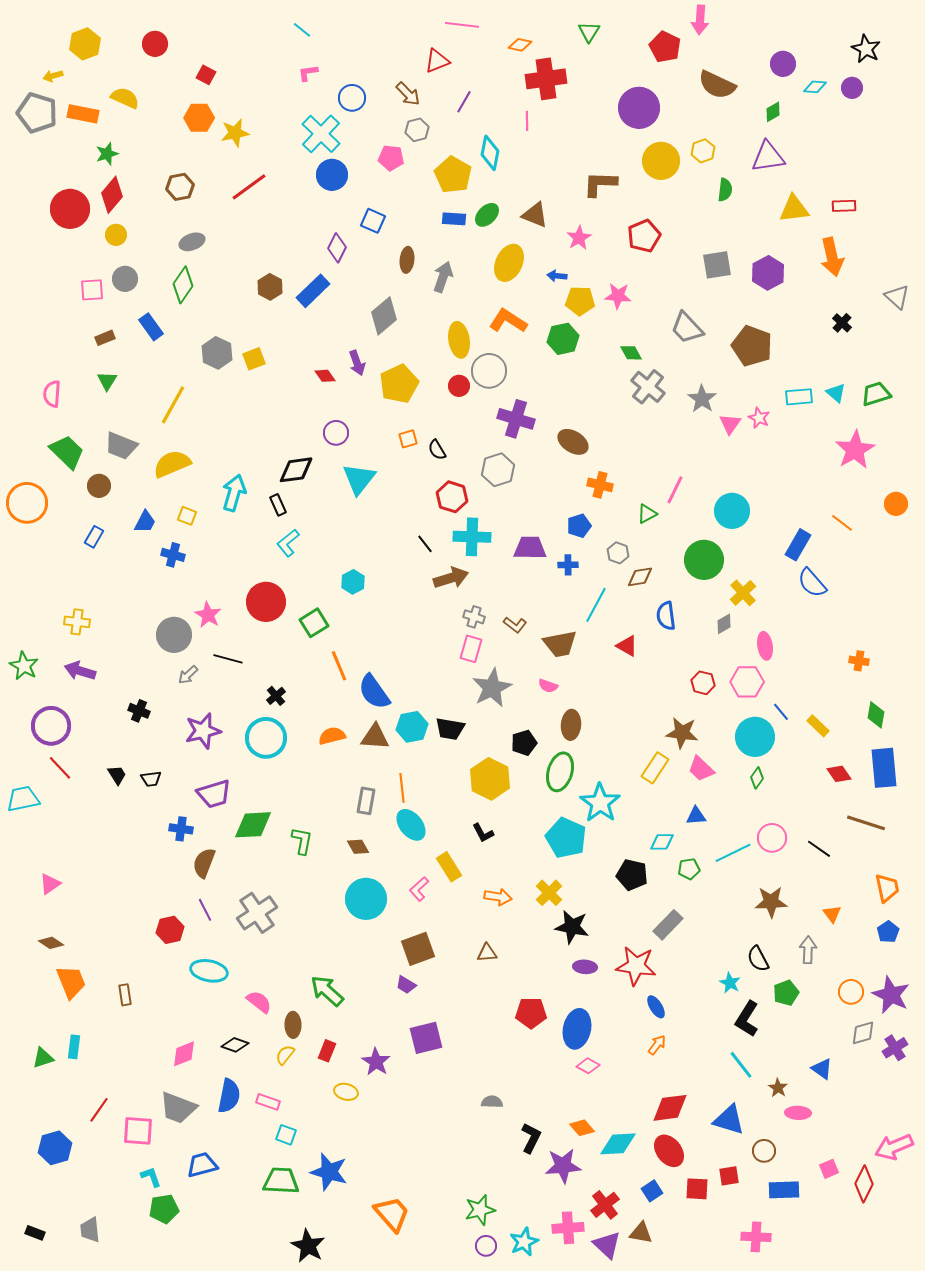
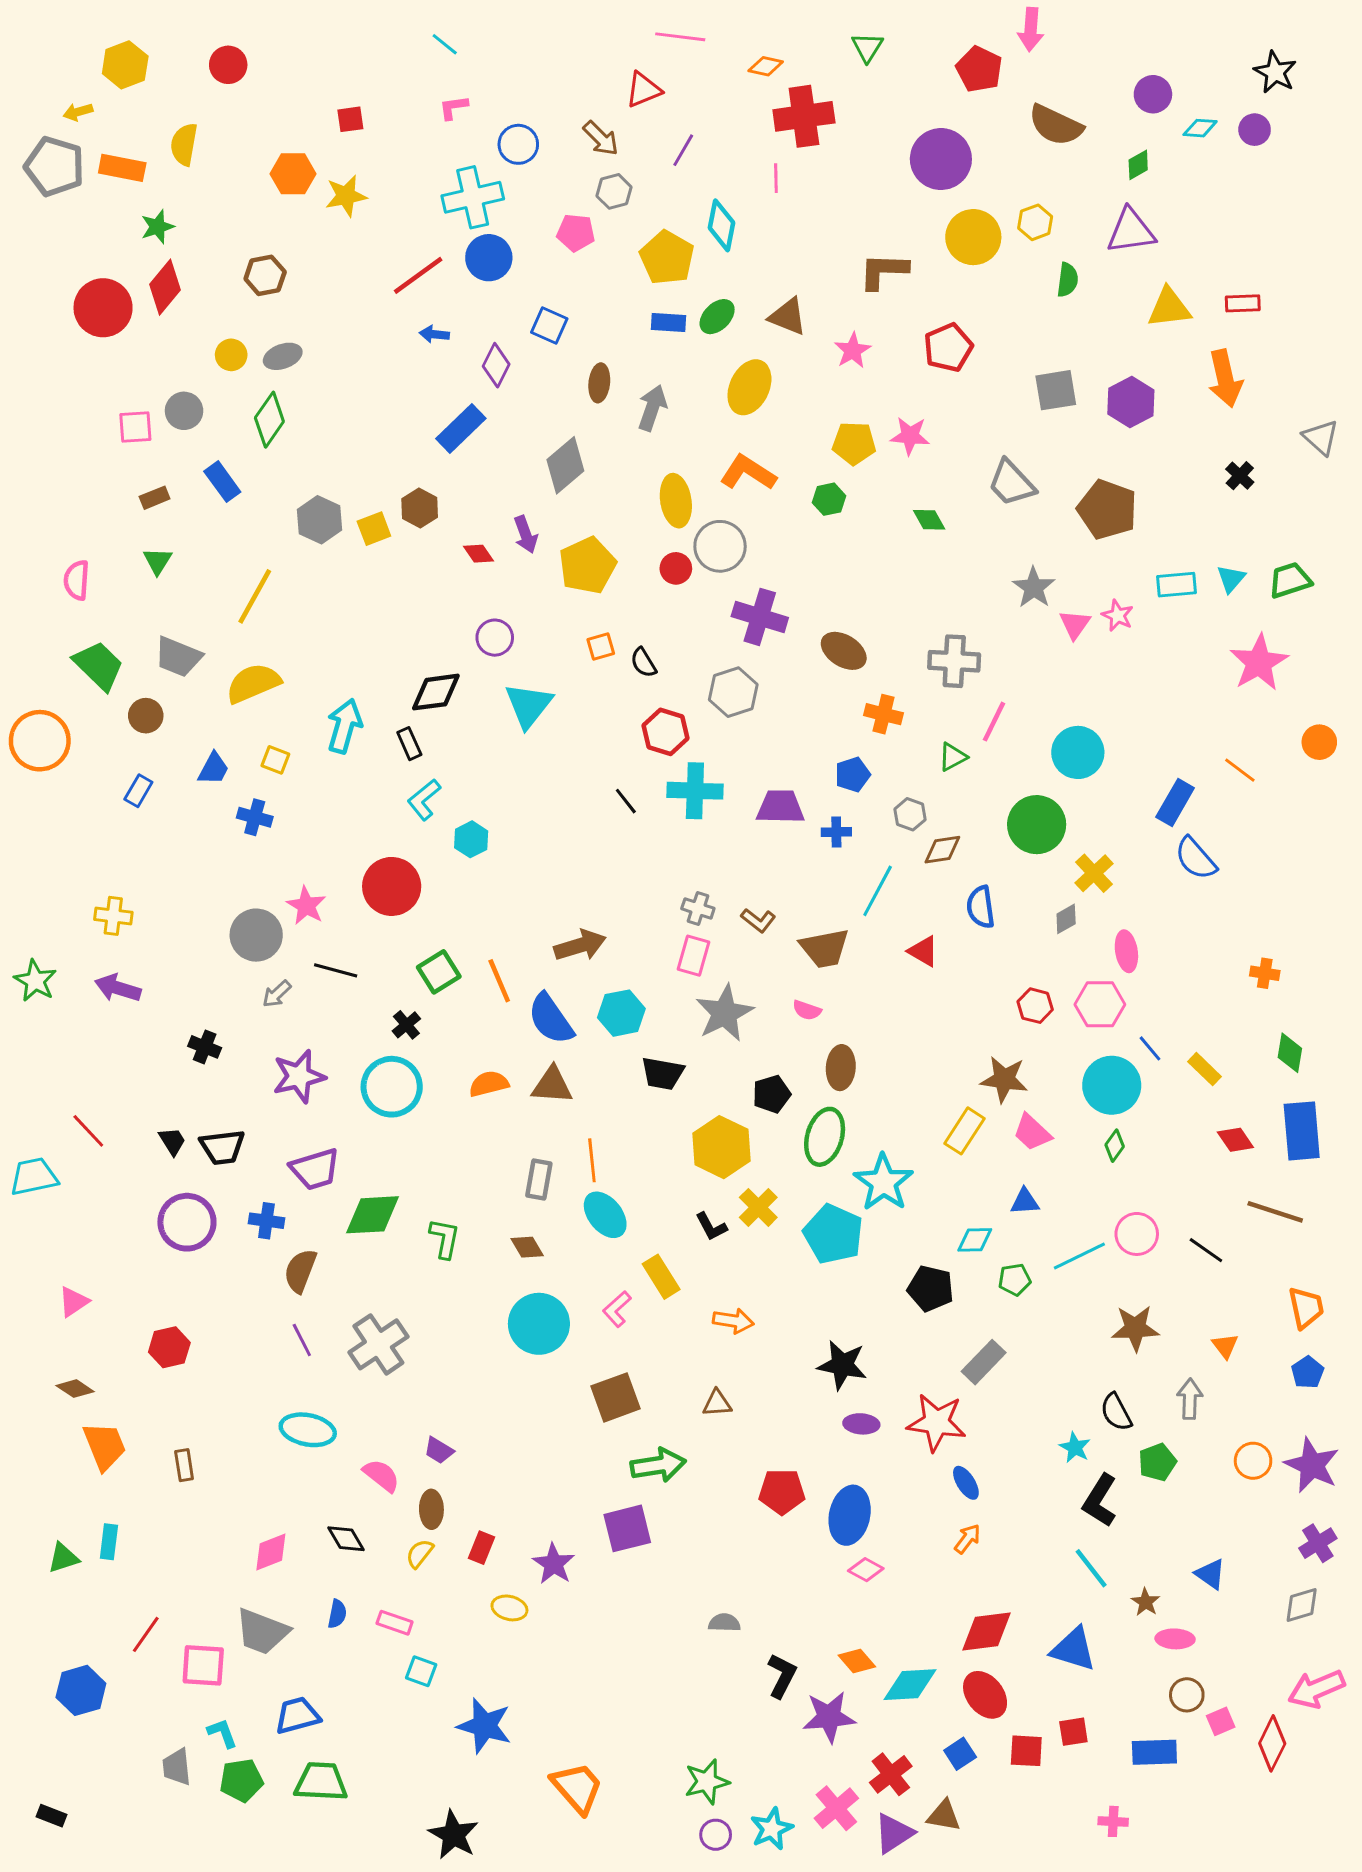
red square: (206, 75) -> (350, 119), moved, turned -36
yellow semicircle: (125, 98) -> (184, 144), turned -104
cyan cross: (321, 134) -> (473, 197), turned 33
red line: (249, 187) -> (418, 275), moved
yellow circle: (116, 235) -> (231, 355), moved
blue arrow: (557, 276) -> (434, 334), moved
brown hexagon: (270, 287) -> (420, 508), moved
green hexagon: (563, 339) -> (829, 499), size x0.7
gray cross: (648, 387) -> (954, 661), moved, turned -36
cyan triangle: (836, 393) -> (1231, 579), turned 30
brown arrow: (451, 578) -> (580, 945), moved
cyan hexagon: (353, 582) -> (471, 839), moved
green square: (314, 623) -> (439, 972), moved
purple circle: (51, 726) -> (187, 1222), moved
cyan hexagon: (412, 727) -> (621, 1013), moved
black trapezoid: (151, 779) -> (222, 1147), size x1.5
yellow cross: (549, 893) -> (758, 1207), moved
red hexagon: (170, 930) -> (169, 1347), moved
purple trapezoid: (406, 985) -> (439, 1450), moved
green arrow: (327, 991) -> (658, 1465), moved, turned 129
gray diamond: (863, 1033) -> (1302, 1605), moved
black diamond: (235, 1045) -> (346, 1539), turned 40
blue semicircle: (229, 1096) -> (337, 1614), size x0.6
brown circle: (764, 1151) -> (1187, 1695), moved
green trapezoid: (281, 1181) -> (321, 1782), moved
pink cross: (568, 1228) -> (836, 1808), turned -36
gray trapezoid: (90, 1230) -> (177, 1767), moved
pink cross: (756, 1237) -> (1113, 1821), size x0.7
purple triangle: (607, 1245) -> (894, 1833), turned 44

